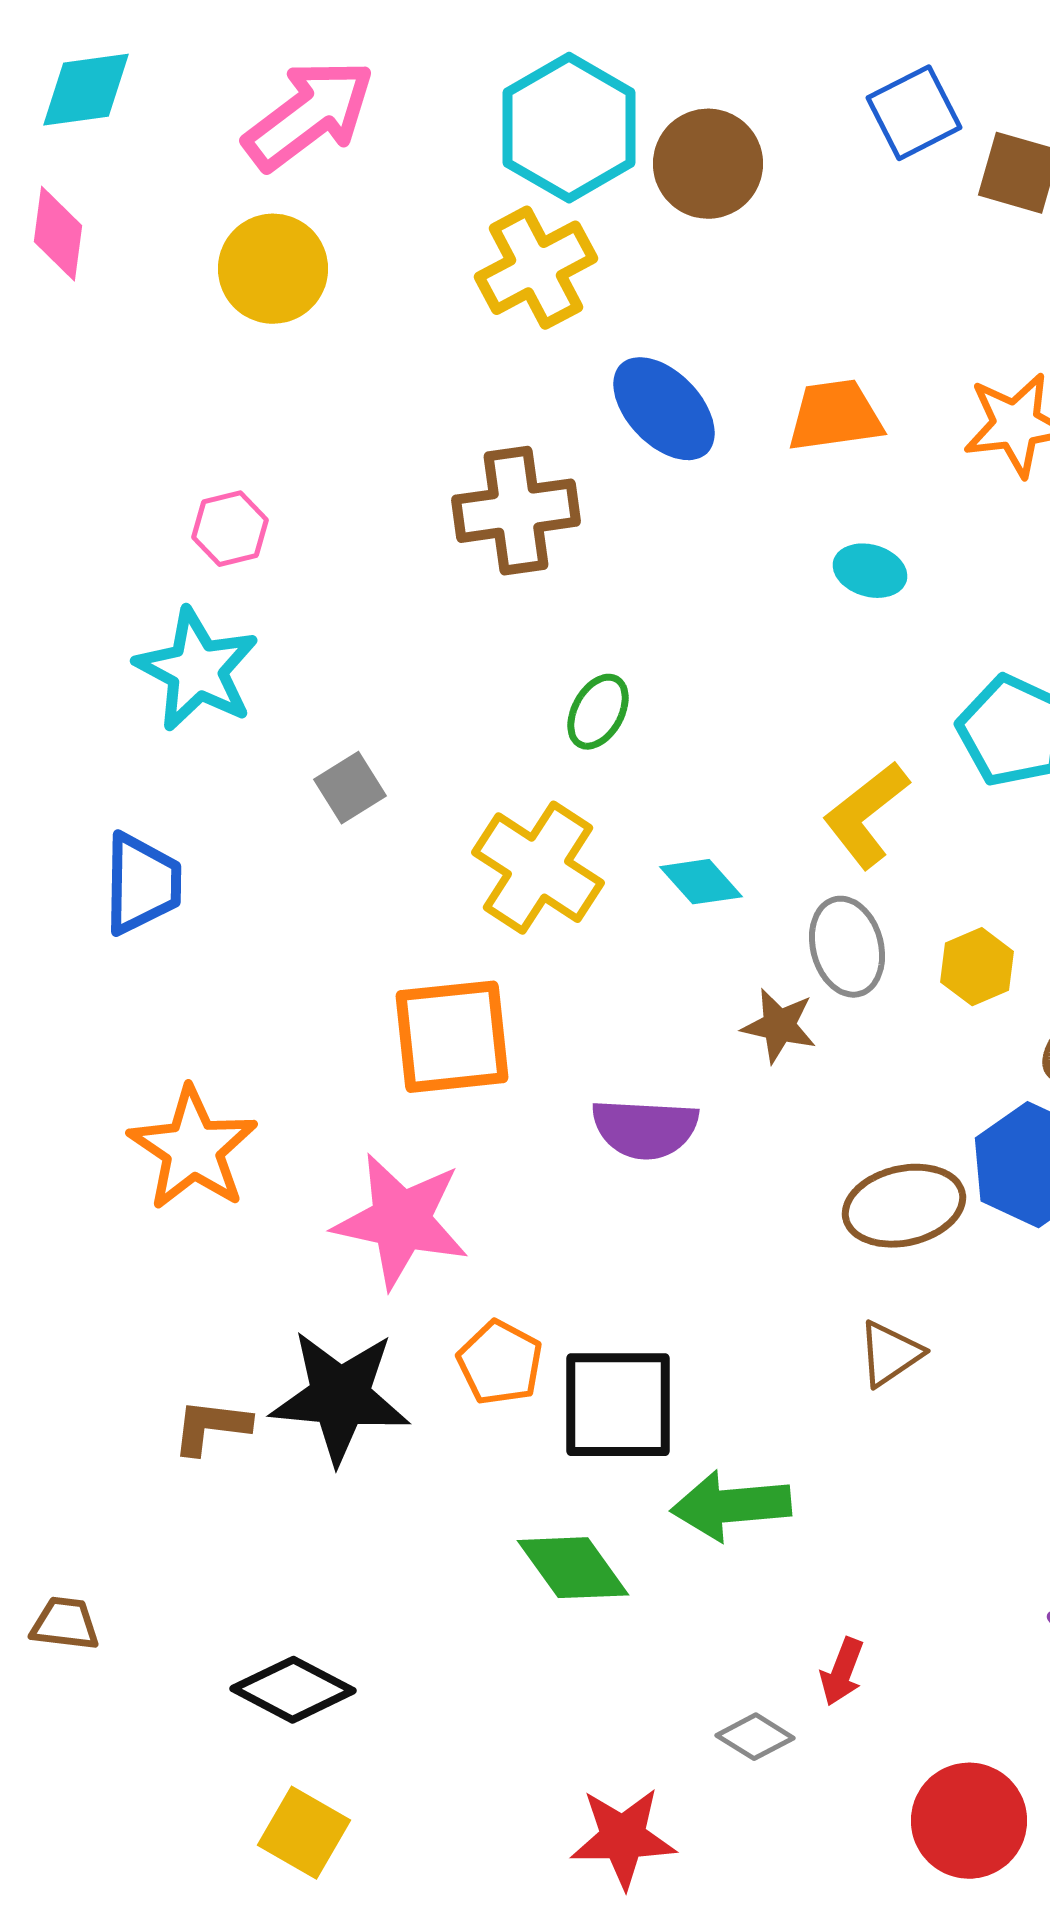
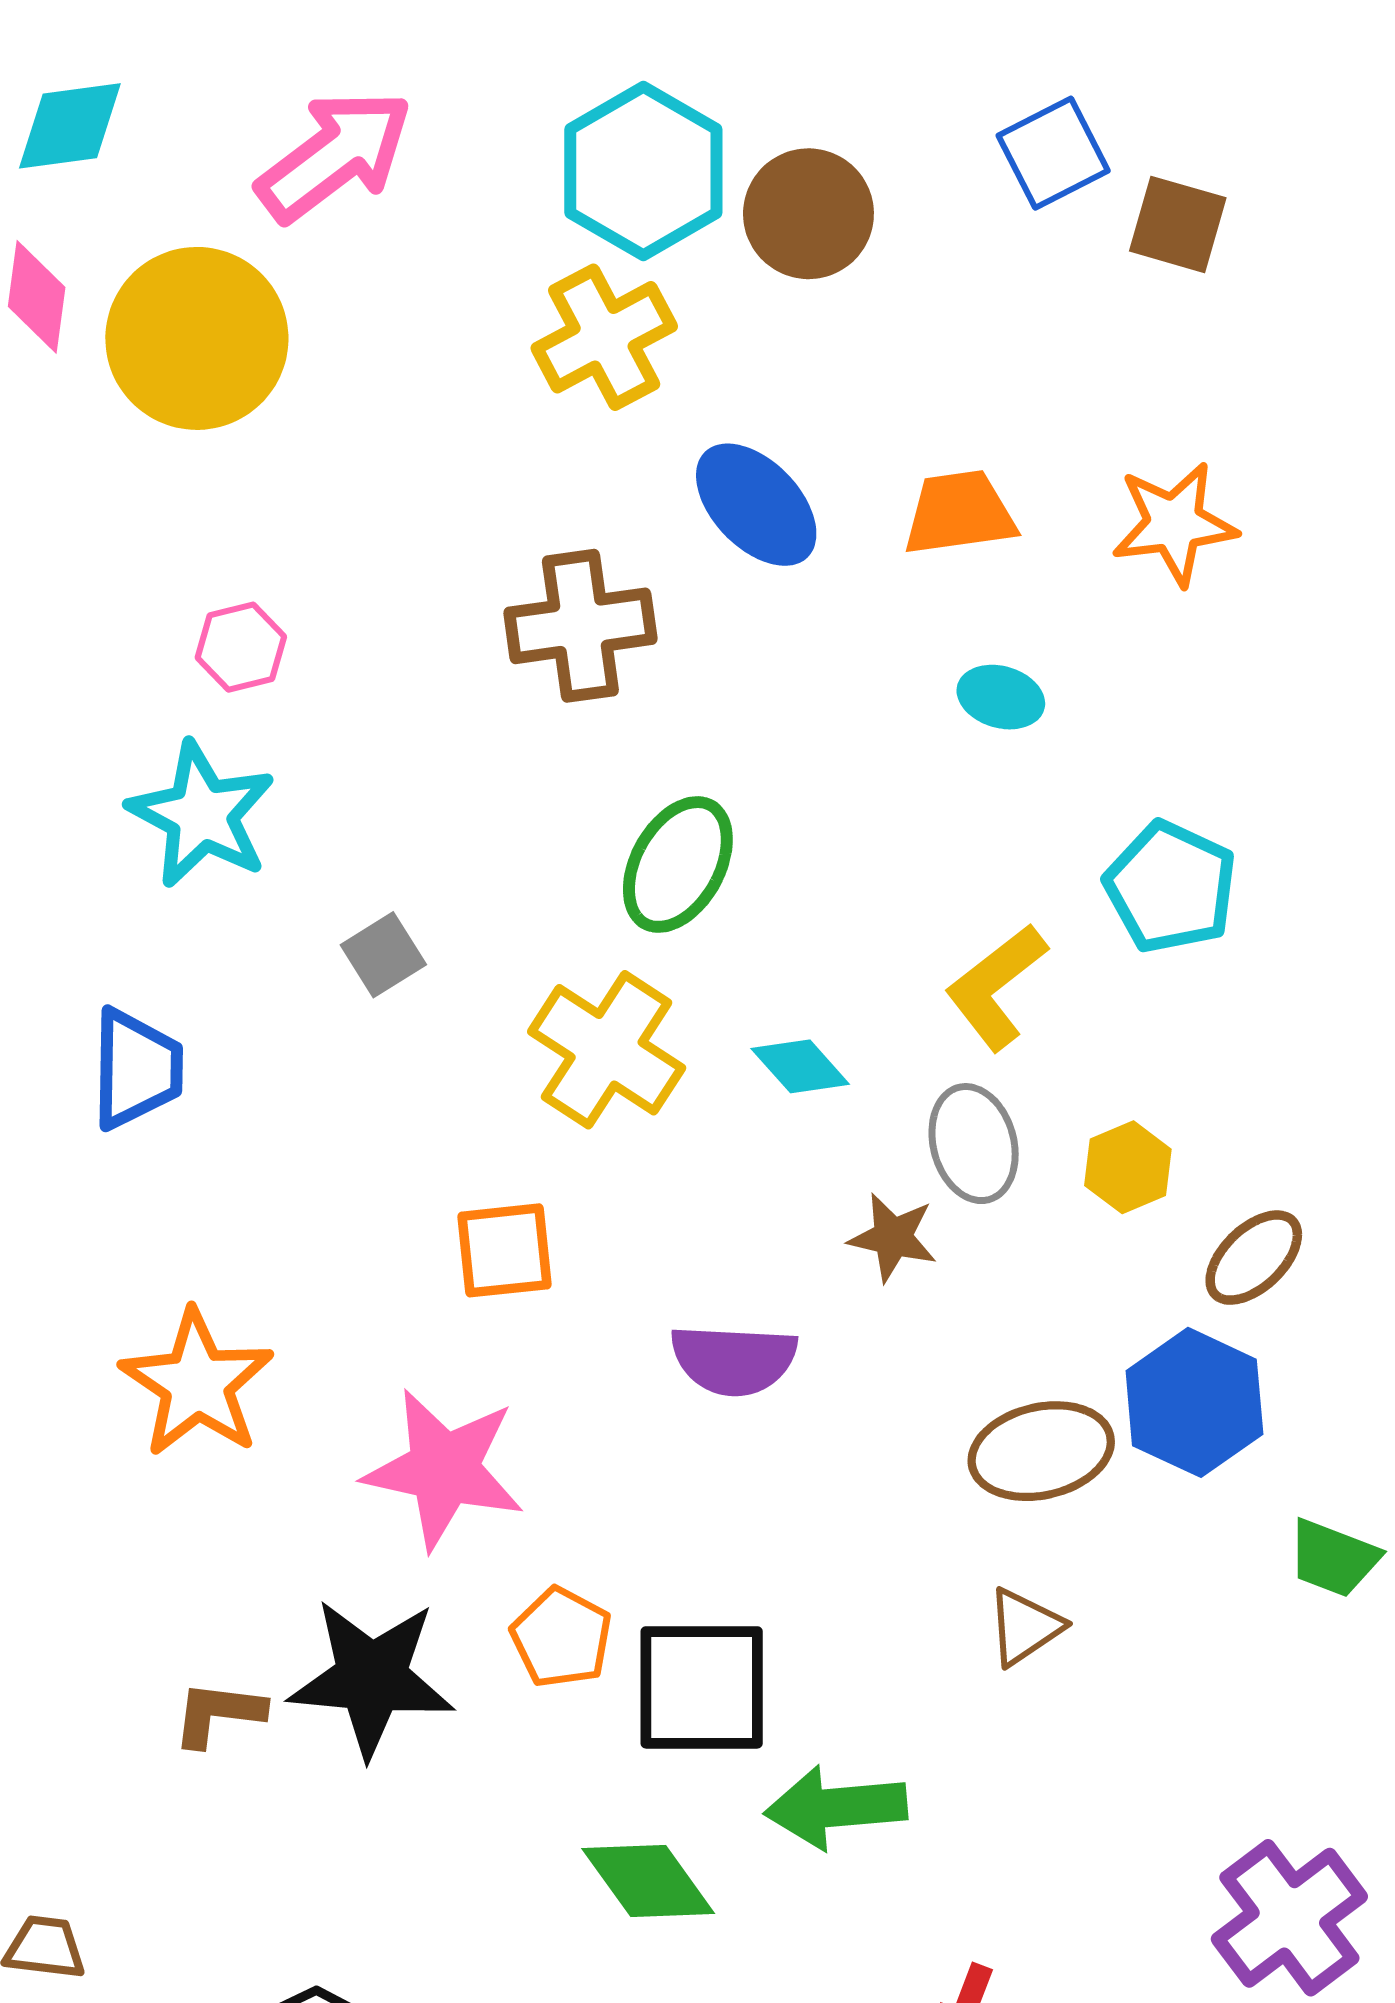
yellow circle: (273, 269) -> (197, 338), moved, size x1.4
green ellipse: (598, 712) -> (678, 864), size x1.5
orange square: (452, 1037) -> (504, 1250), size x0.7

